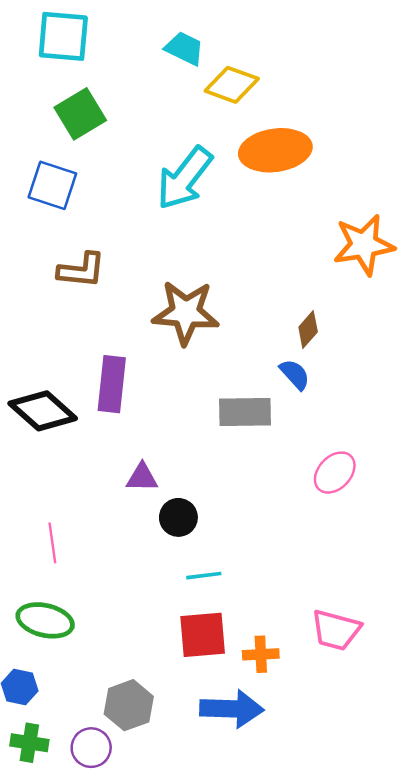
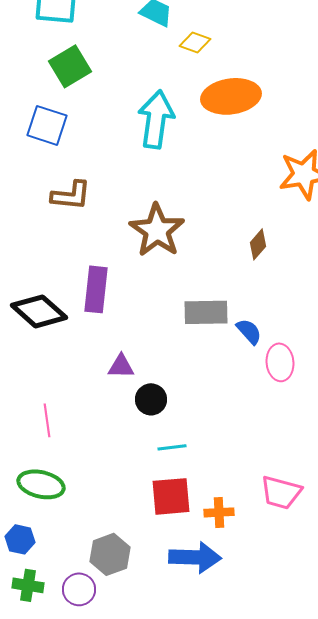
yellow diamond: (232, 85) -> (195, 42), size x0.7
cyan arrow: (184, 178) -> (156, 119), turned 150
brown star: (186, 313) -> (157, 230), turned 30
blue semicircle: (295, 374) -> (249, 331), moved
pink ellipse: (335, 473) -> (280, 362), turned -48

